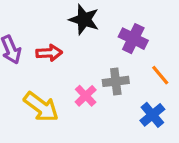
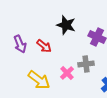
red arrow: (49, 53) -> (44, 46), turned 42

